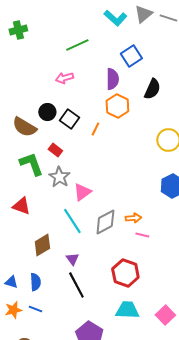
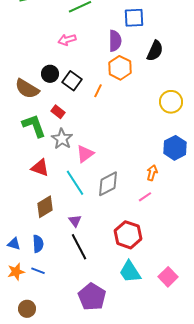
blue square: (131, 56) -> (134, 18), turned 30
red triangle: (21, 206) -> (40, 168), moved
orange arrow: (133, 218) -> (152, 173), moved, turned -70
pink line: (142, 235) -> (145, 197), turned -48
cyan trapezoid: (127, 310) -> (130, 272), turned -125

